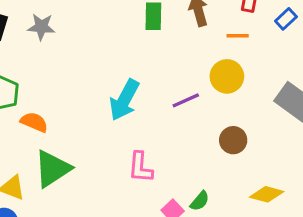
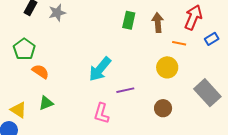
gray star: (41, 27) -> (57, 13), turned -30
purple line: (186, 100) -> (125, 90), moved
green triangle: (52, 169) -> (46, 103), size x0.6

